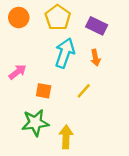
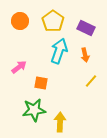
yellow line: (84, 91) -> (91, 81), moved

